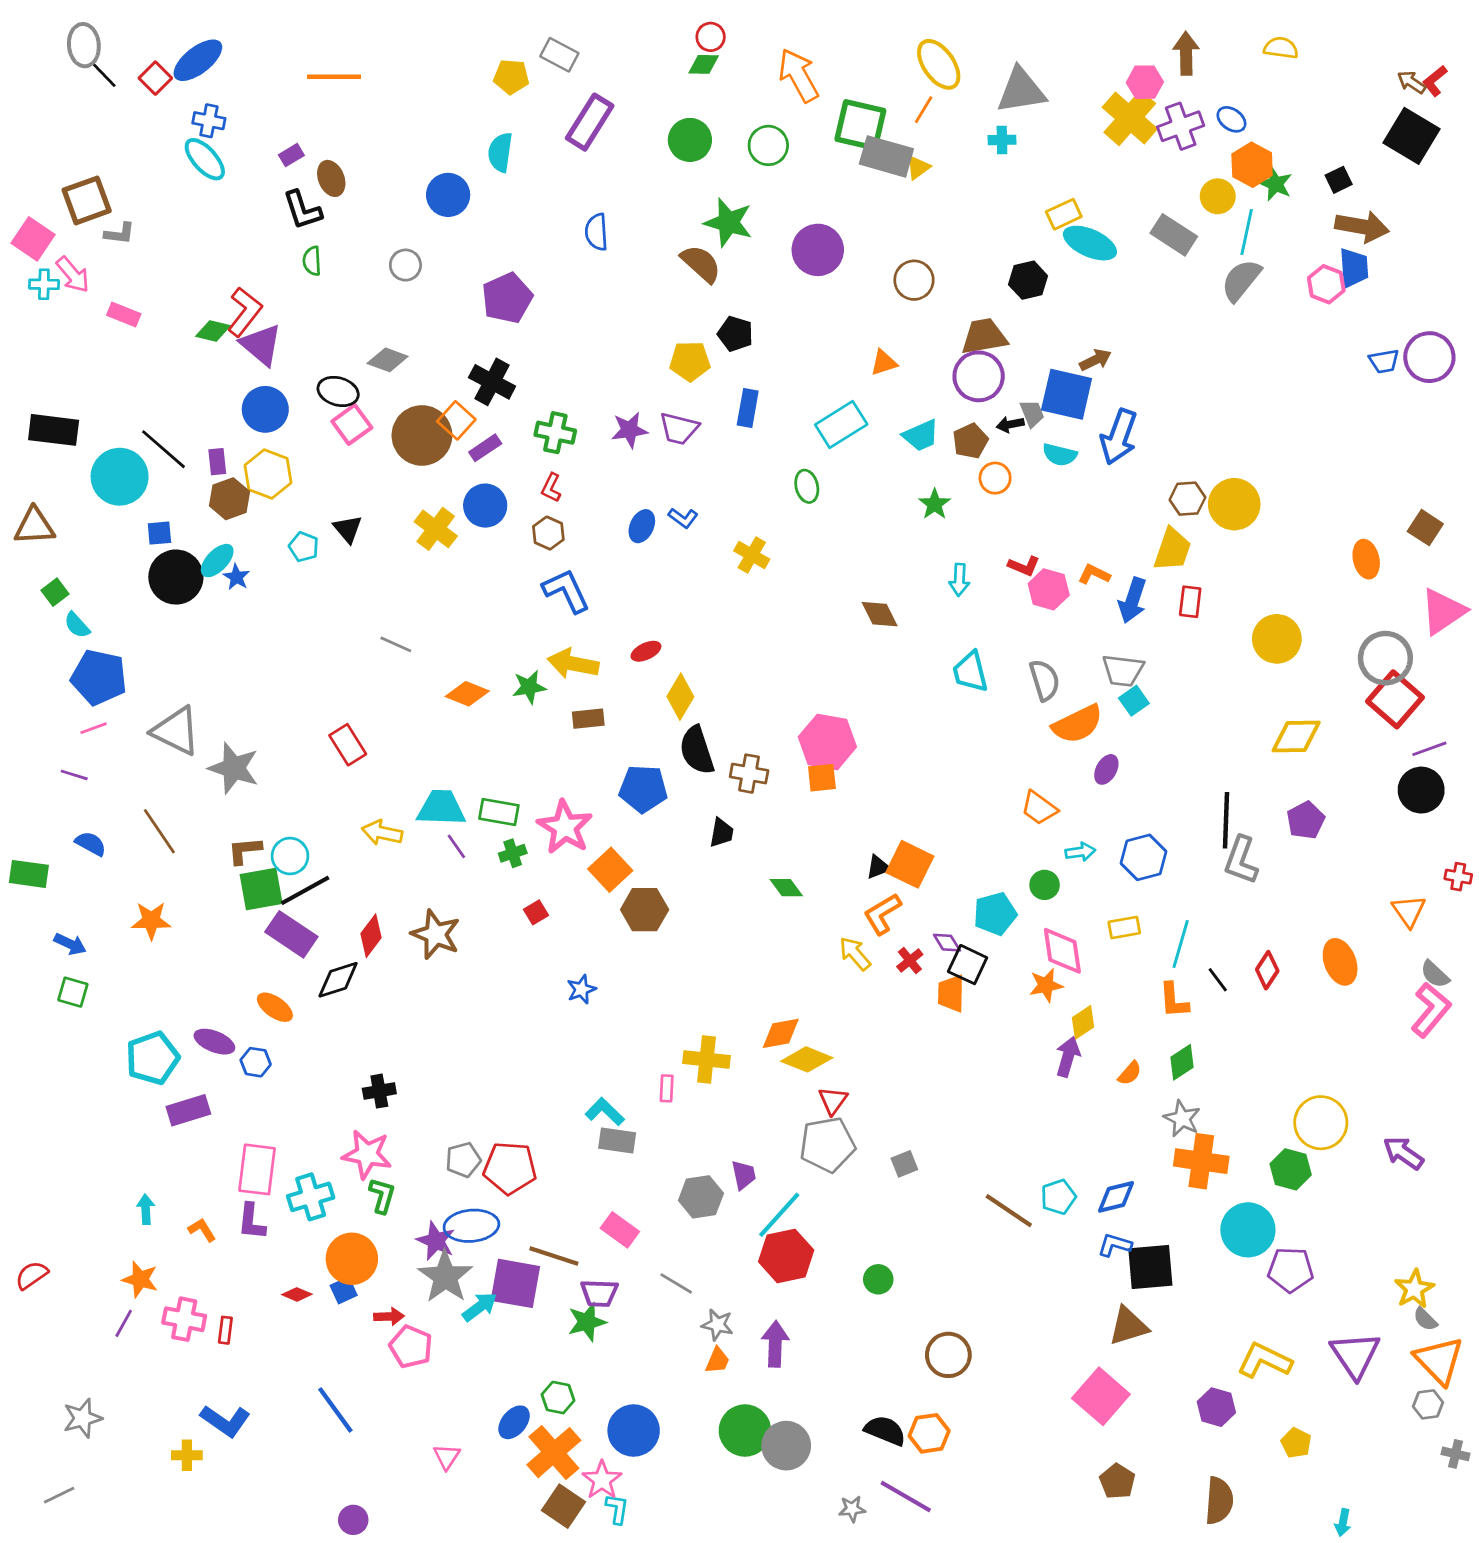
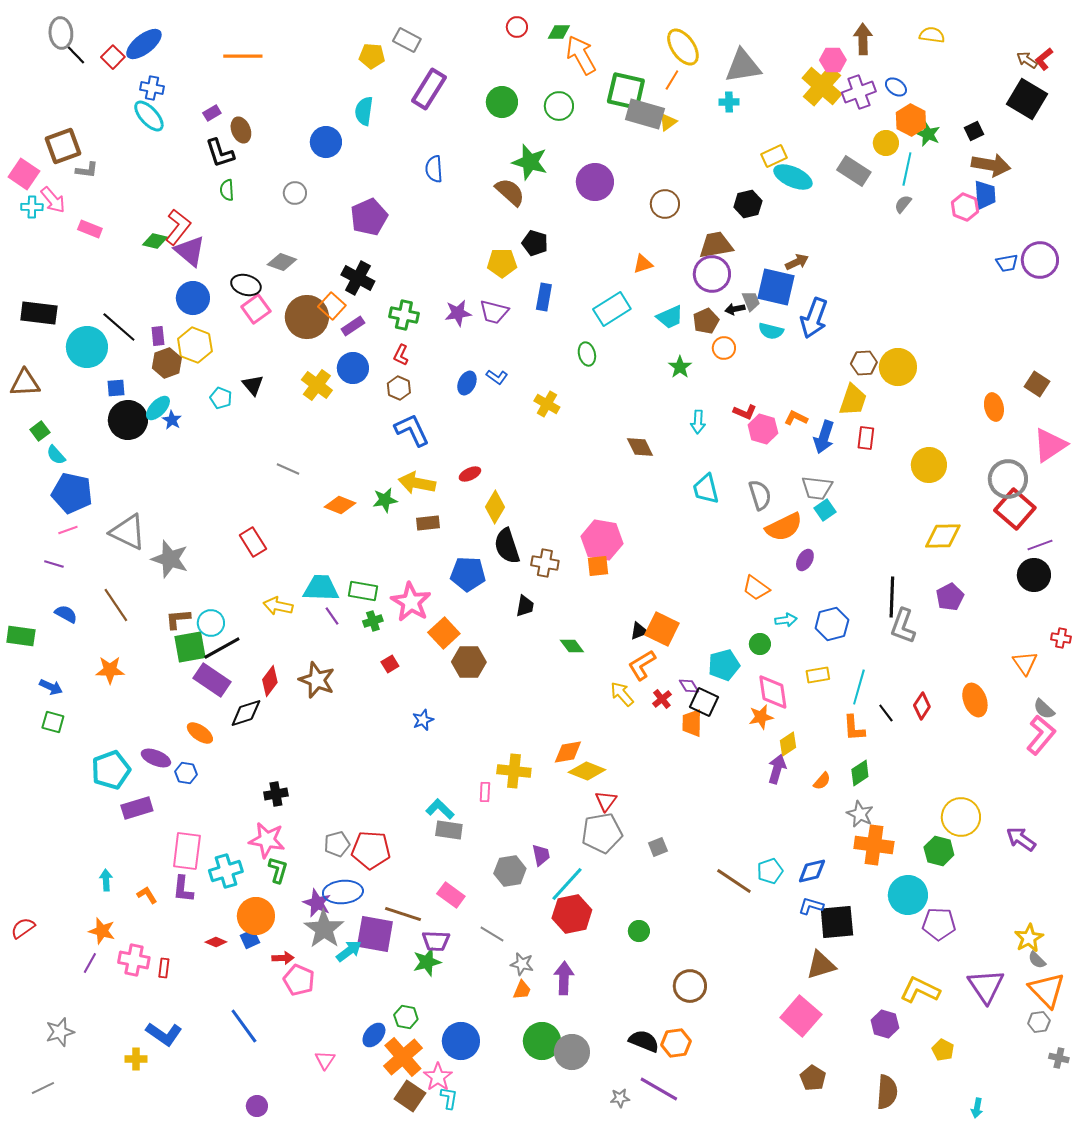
green diamond: (704, 64) -> (559, 32), moved
gray semicircle: (1241, 280) -> (903, 204), size x0.6

